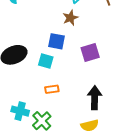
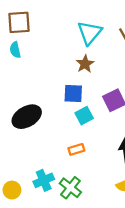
cyan square: (46, 61) -> (84, 116), moved, turned -35
cyan cross: (20, 111) -> (44, 180), turned -30

